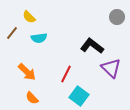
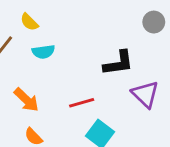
black L-shape: (92, 46) -> (118, 63), turned 135
red line: (66, 74) -> (82, 103), turned 48

